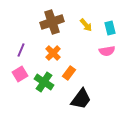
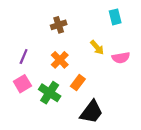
brown cross: (52, 22) -> (59, 25), size x0.6
yellow arrow: (86, 25) -> (97, 47), moved
cyan rectangle: (110, 28) -> (115, 17), moved

